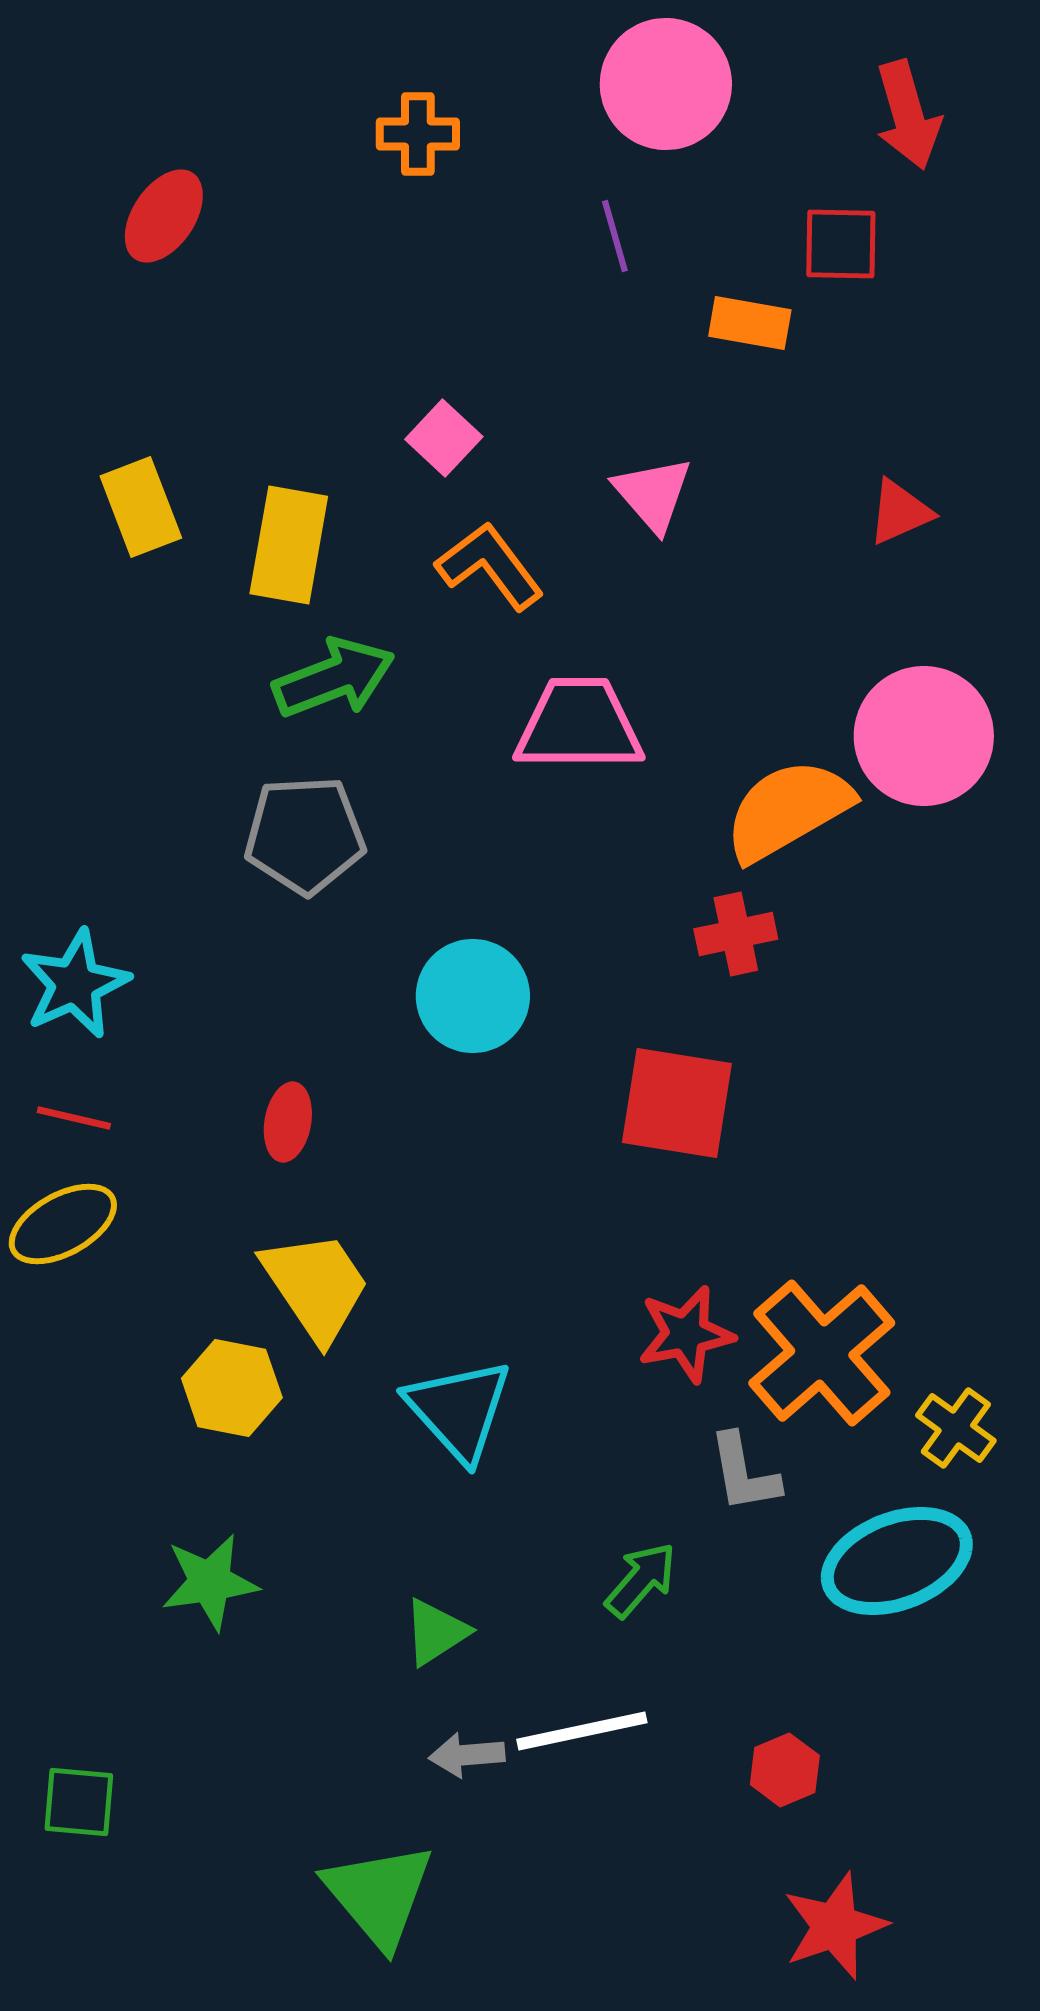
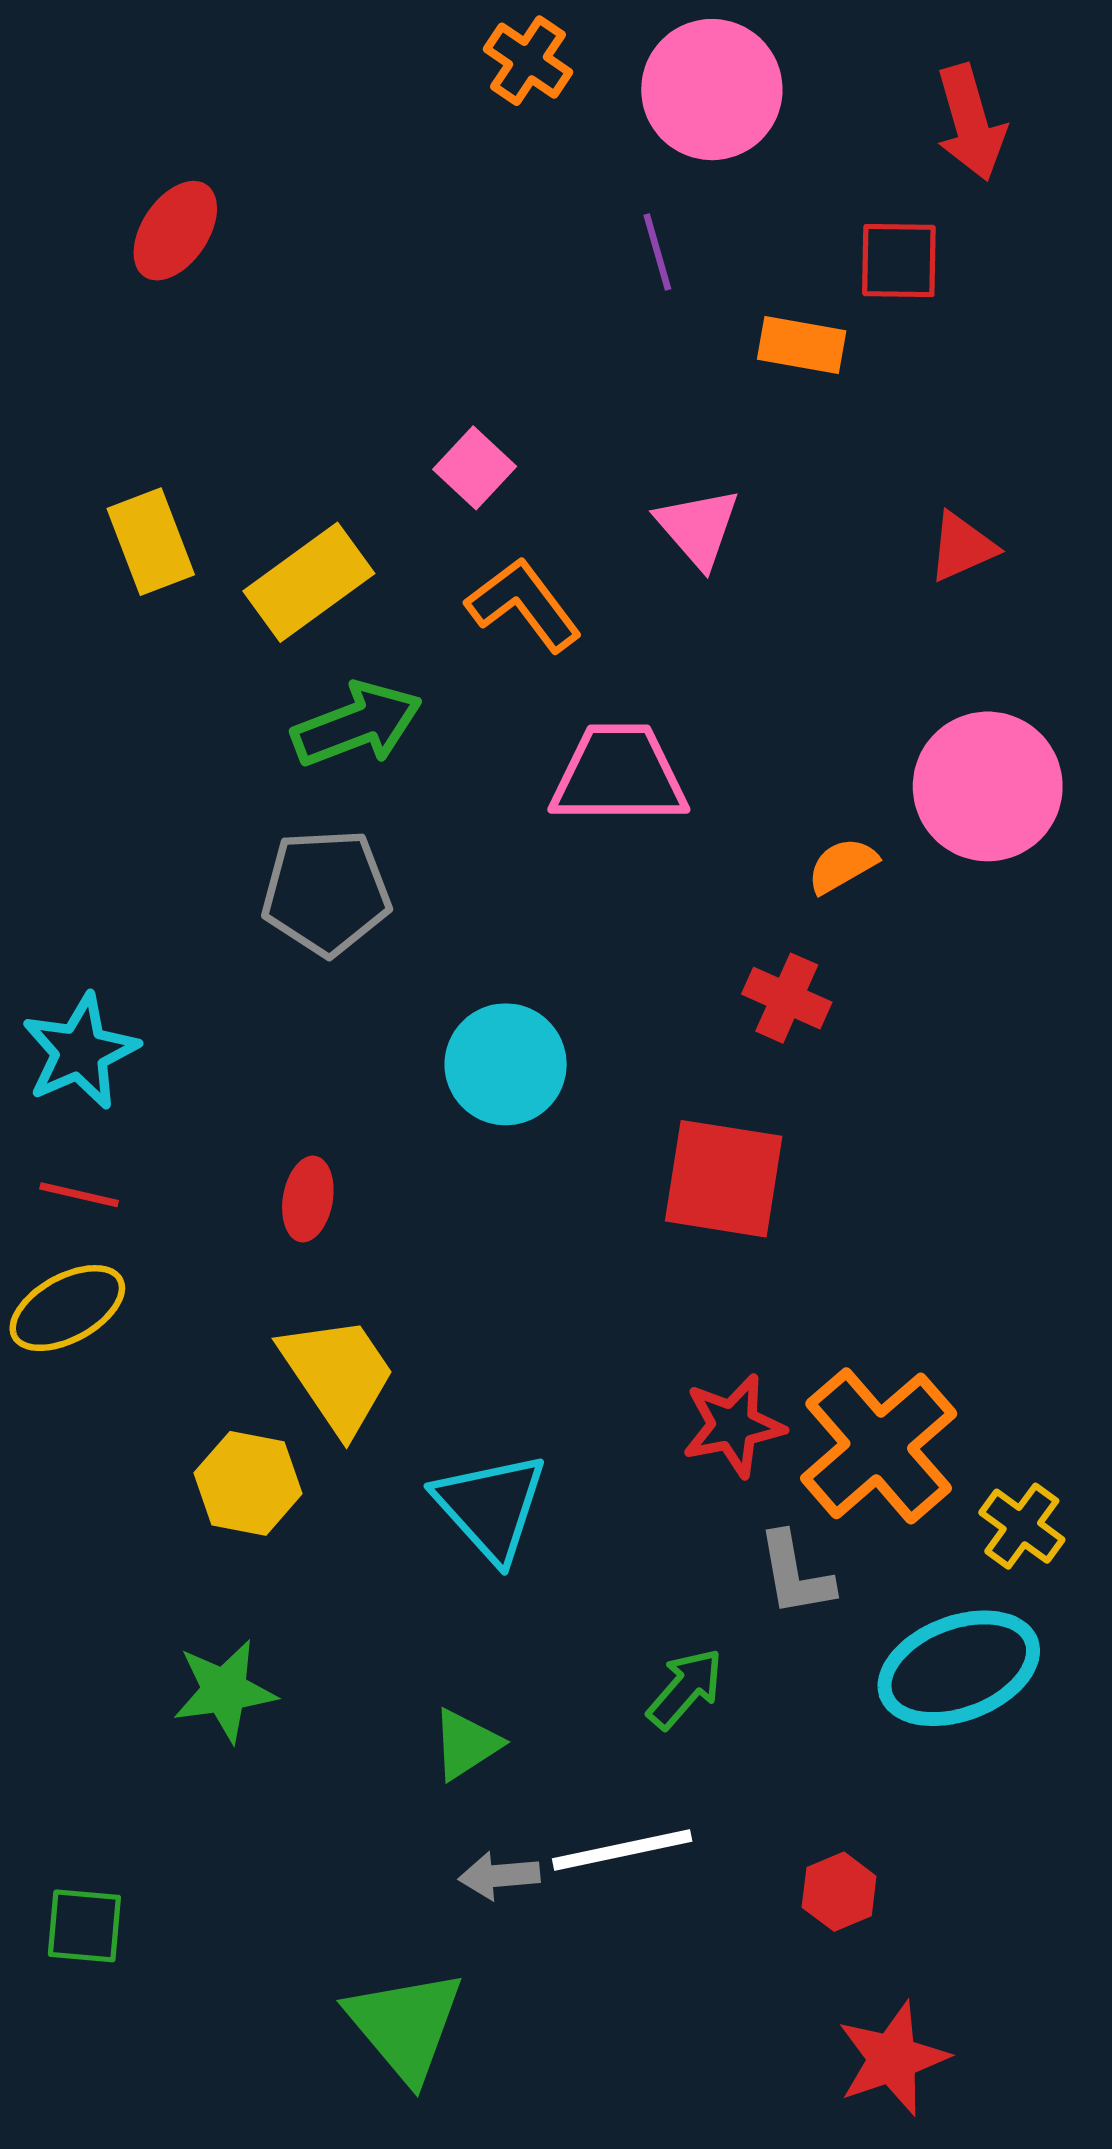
orange cross: (418, 134) -> (528, 61), moved, turned 34
yellow rectangle: (289, 545) -> (309, 582), turned 44
orange semicircle: (788, 810) -> (842, 866), size x0.5
red cross: (736, 934) -> (787, 998), turned 36

